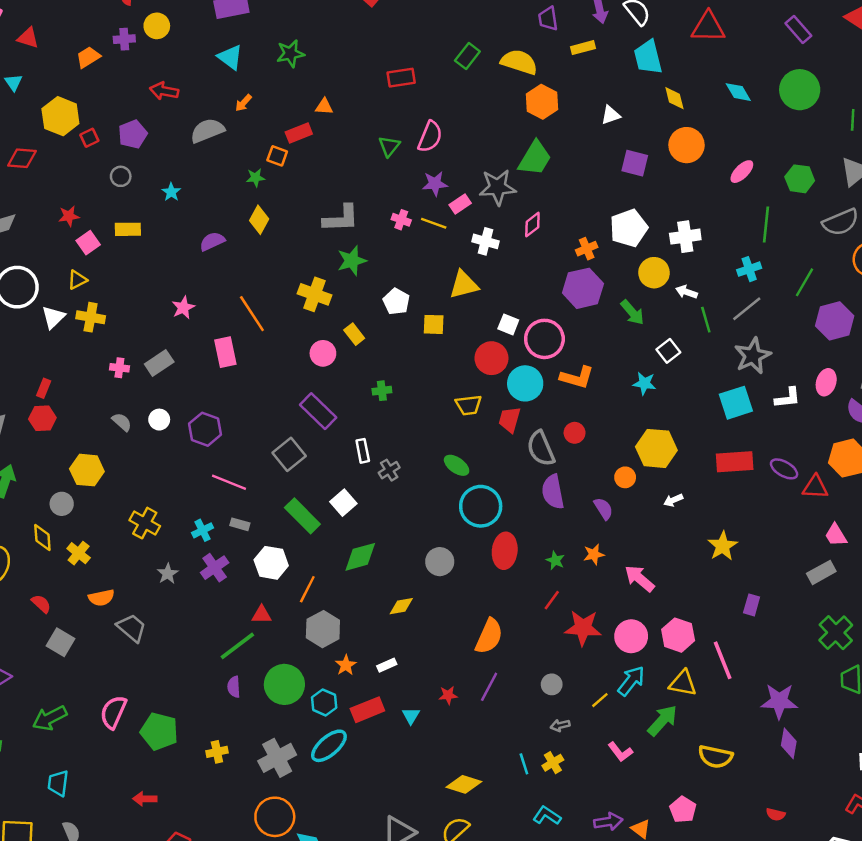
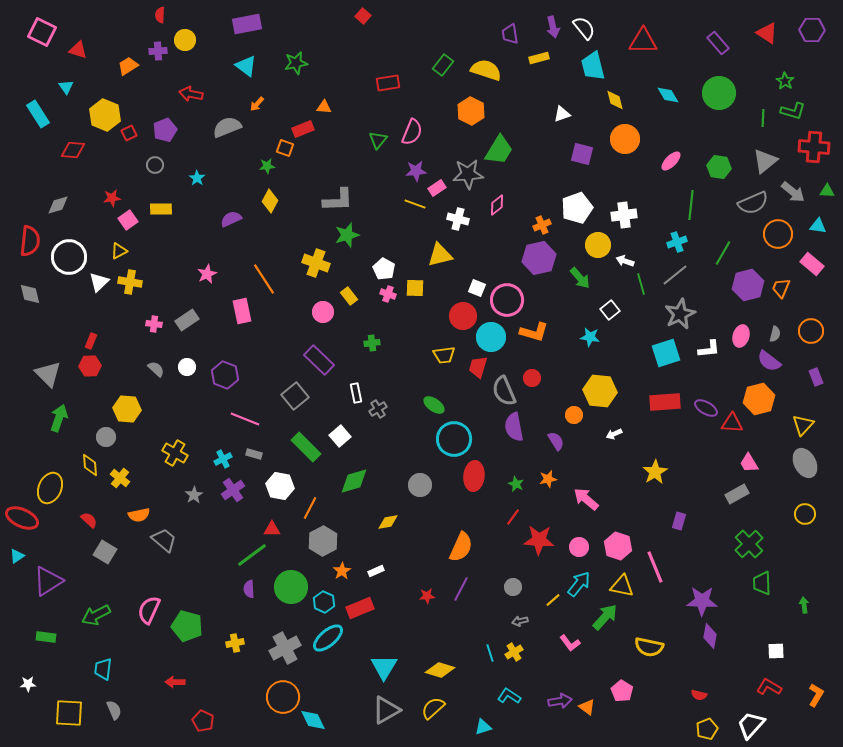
orange hexagon: (542, 102) -> (471, 111), moved
pink cross: (401, 220) -> (388, 294), moved
pink circle: (631, 636) -> (579, 547), size x0.7
cyan triangle: (411, 716) -> (384, 667), moved, size x1.8

